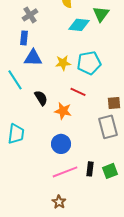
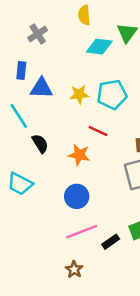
blue rectangle: (24, 38) -> (21, 71), moved
black semicircle: (41, 98) -> (40, 144), moved
cyan trapezoid: (16, 134) -> (20, 184), turned 110
black rectangle: (90, 169) -> (111, 242), moved, turned 48

